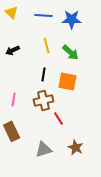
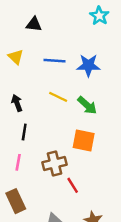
yellow line: (47, 45) -> (58, 97), turned -49
black arrow: (13, 50) -> (17, 103), turned 96
black line: (44, 74) -> (24, 132), moved

